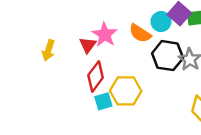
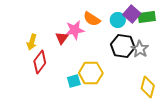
orange semicircle: (140, 33) -> (92, 19), moved
pink star: (105, 35) -> (75, 30), turned 30
red diamond: (96, 76) -> (40, 62), moved

